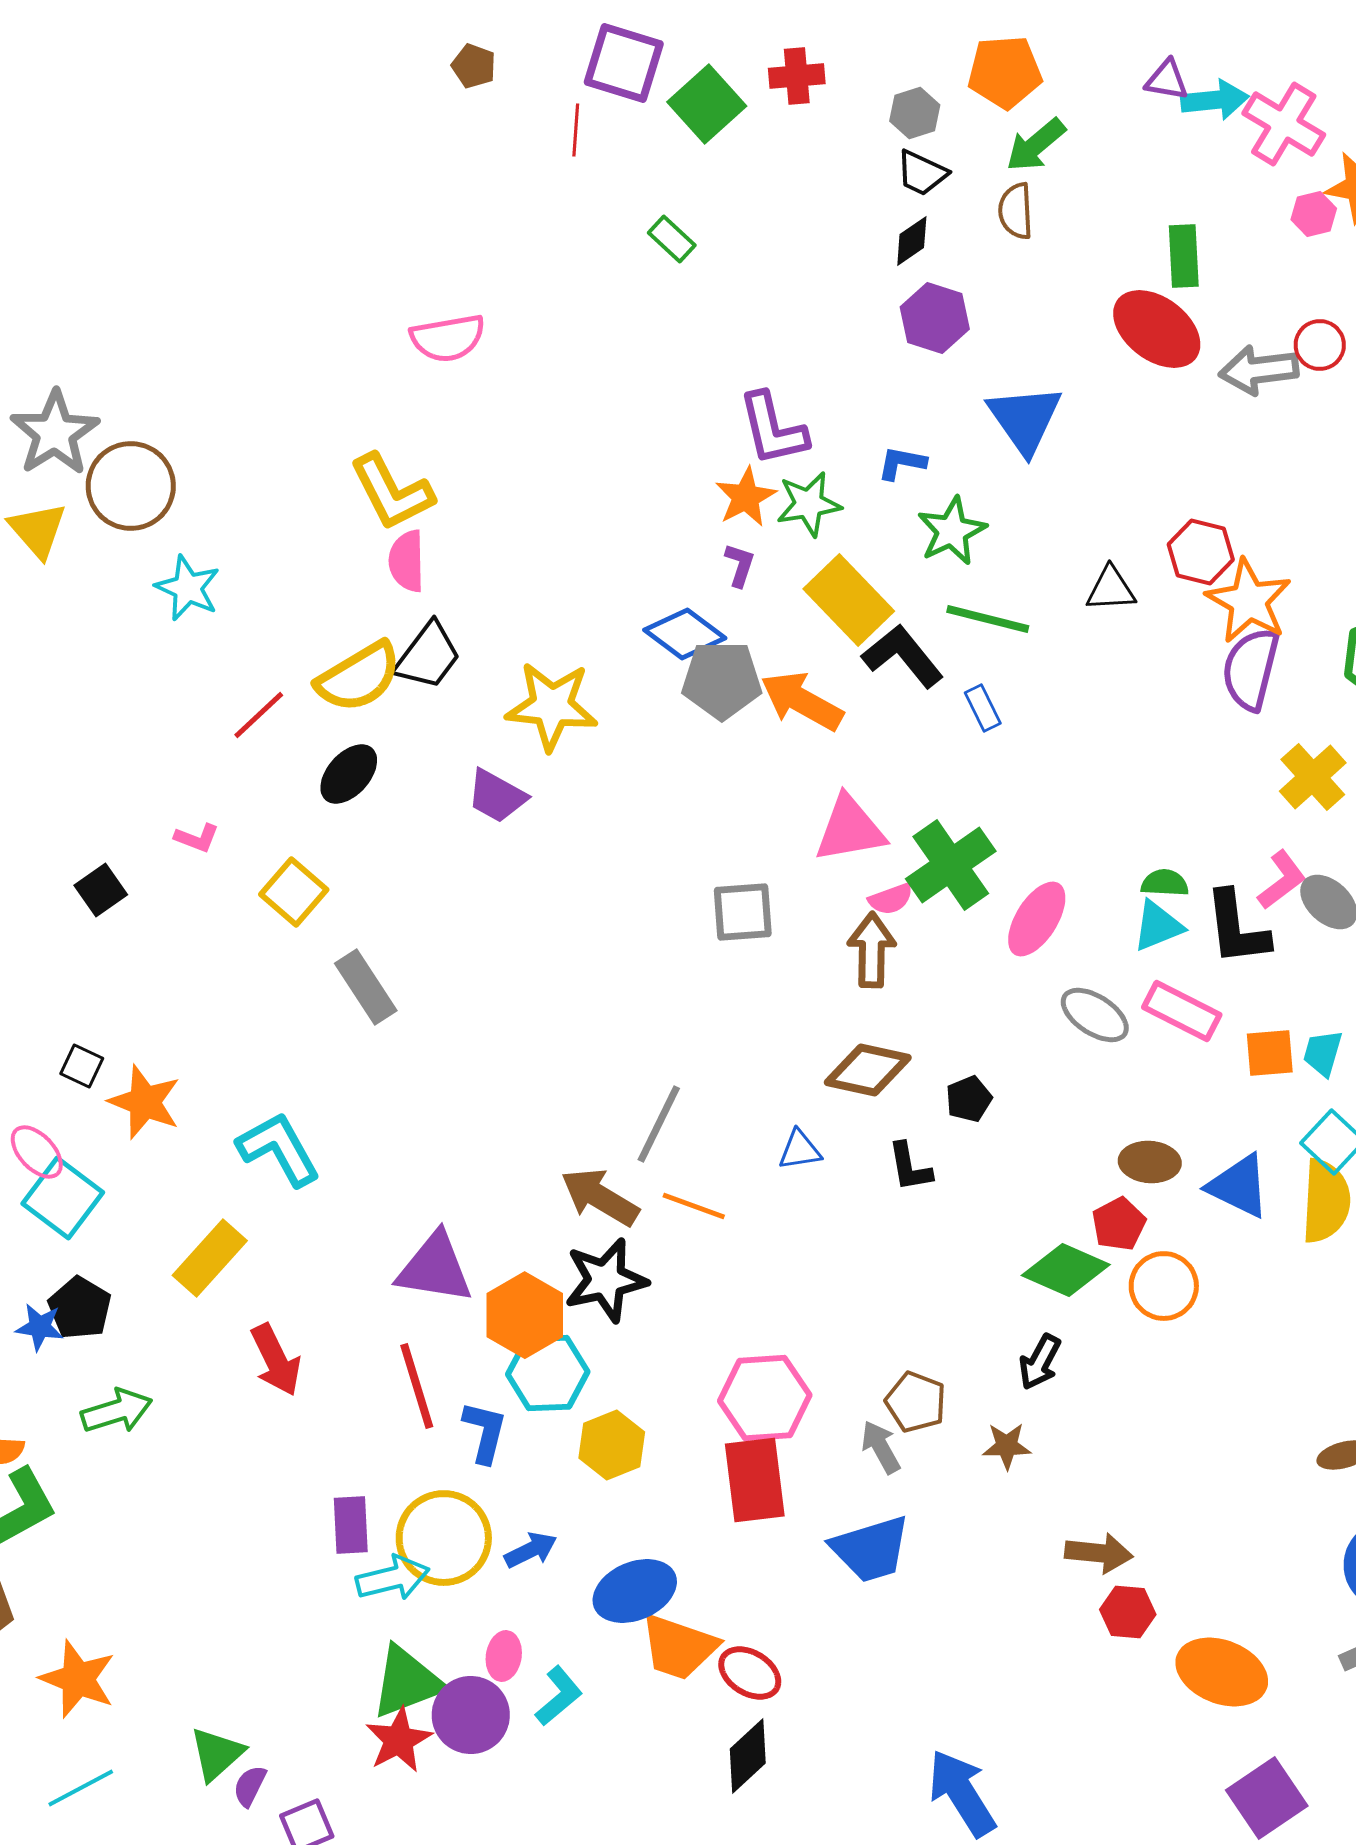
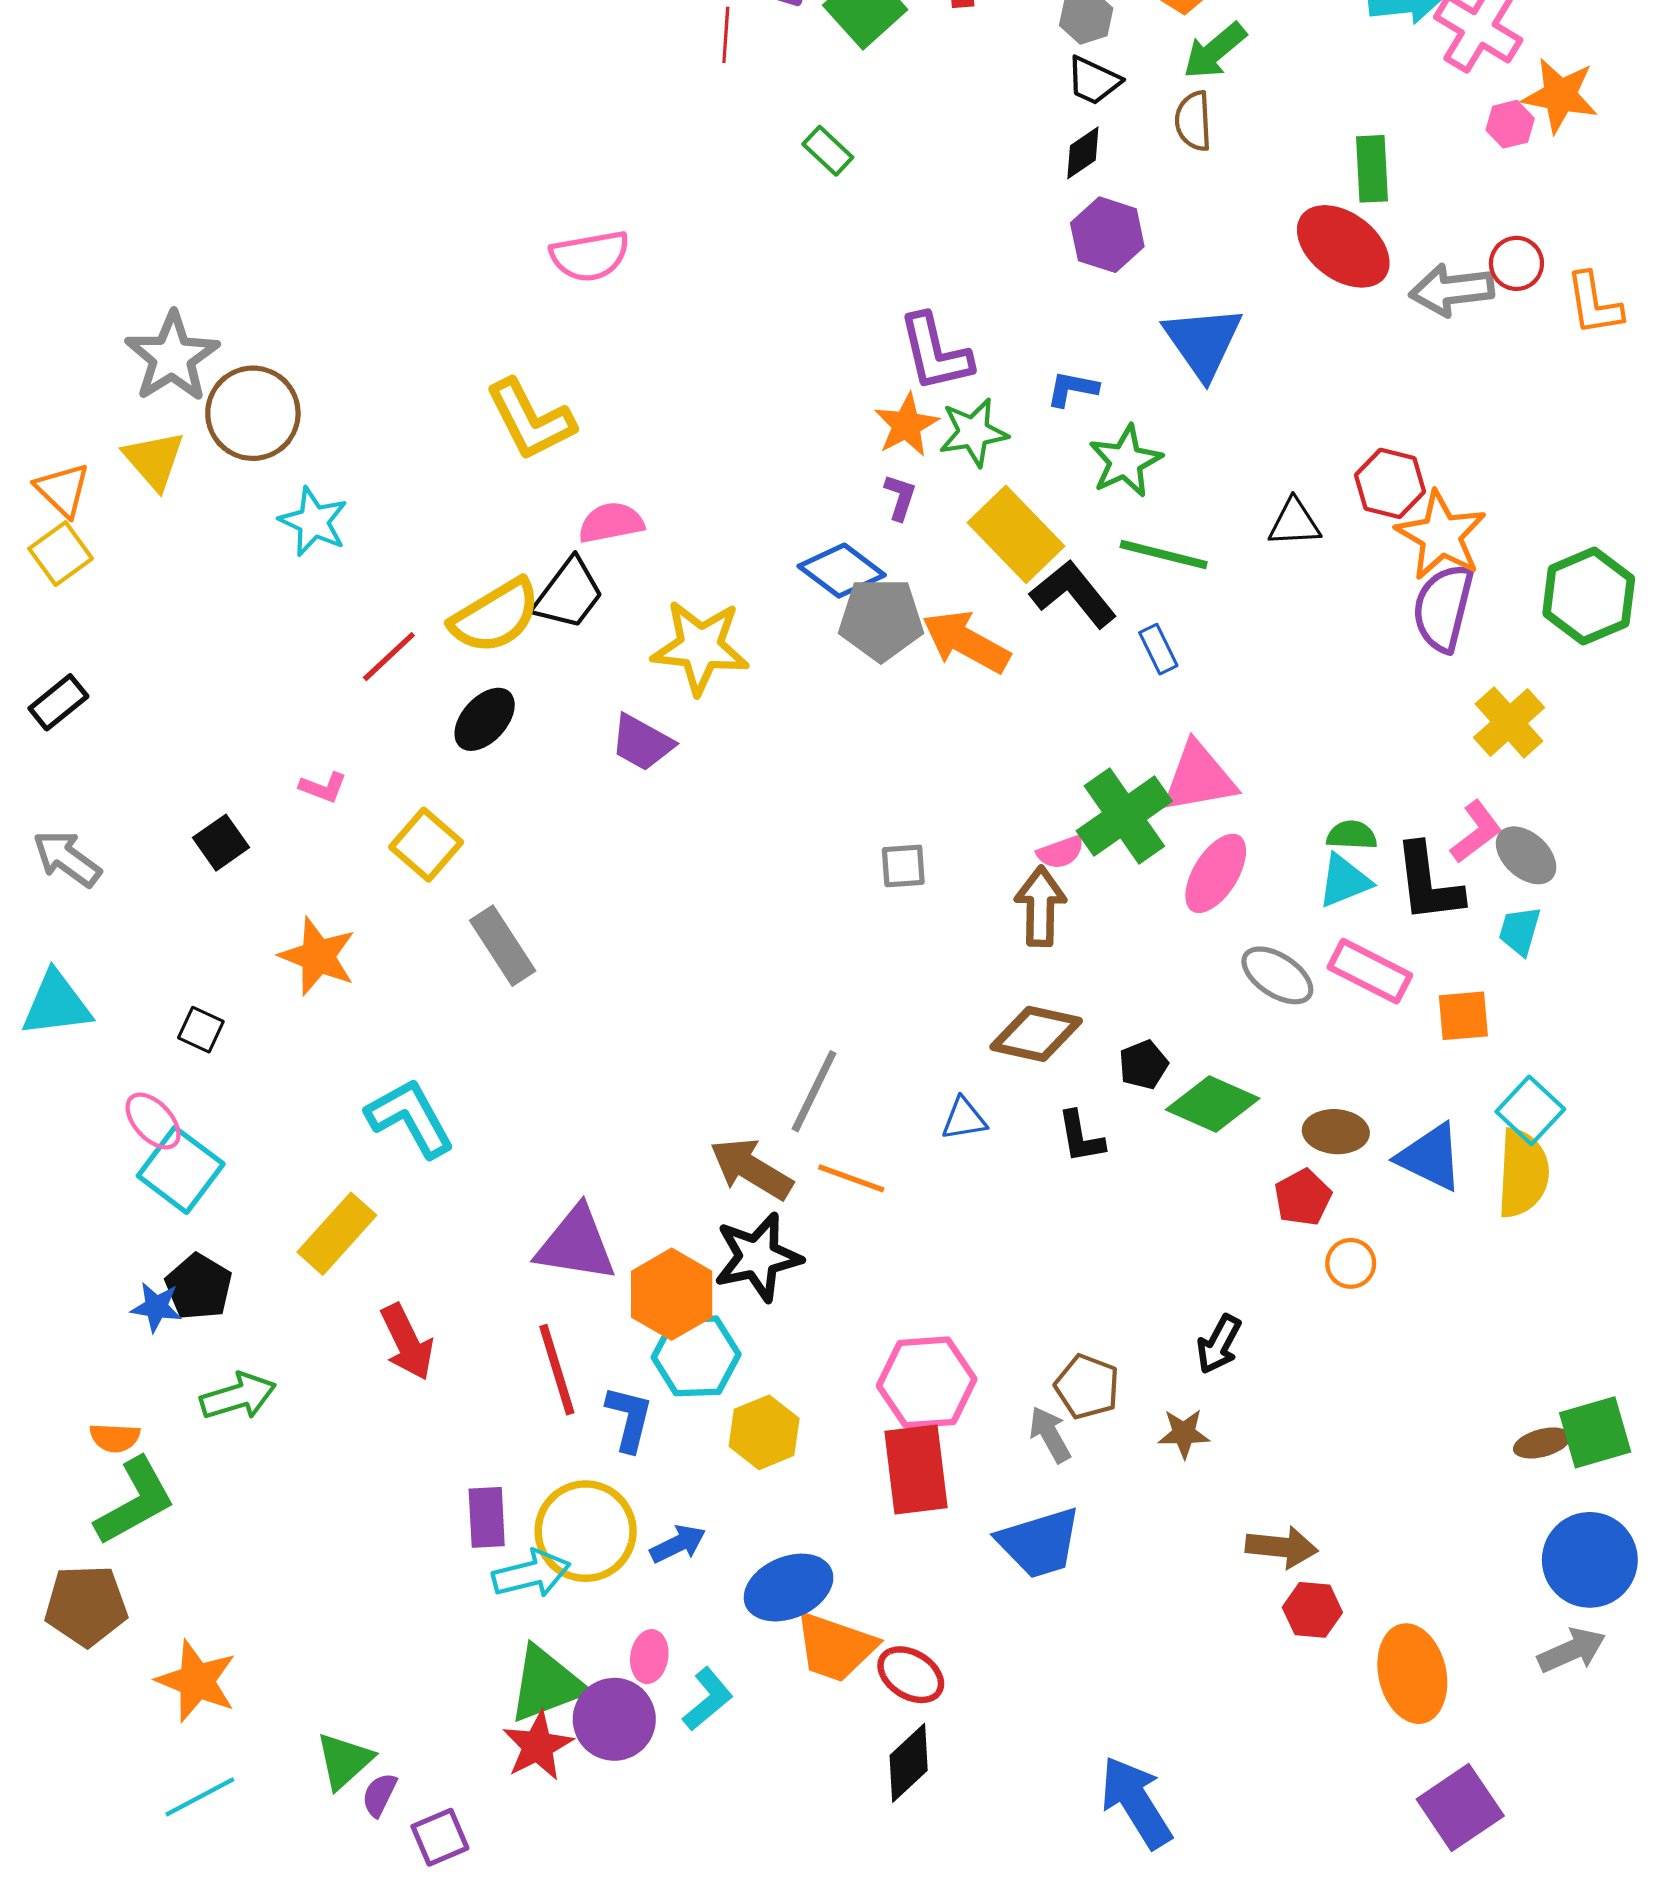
pink semicircle: (407, 561) -> (611, 523), moved, turned 80
pink triangle: (850, 829) -> (1199, 778), moved
gray square: (743, 912) -> (903, 866), size x0.7
cyan trapezoid: (1323, 1053) -> (1520, 931), moved
orange star: (145, 1102) -> (318, 956), moved
green diamond: (1066, 1270) -> (1213, 1104), moved
orange circle: (1164, 1286) -> (1351, 1263), size x0.7
orange ellipse: (1222, 1672) -> (1412, 1674), turned 56

